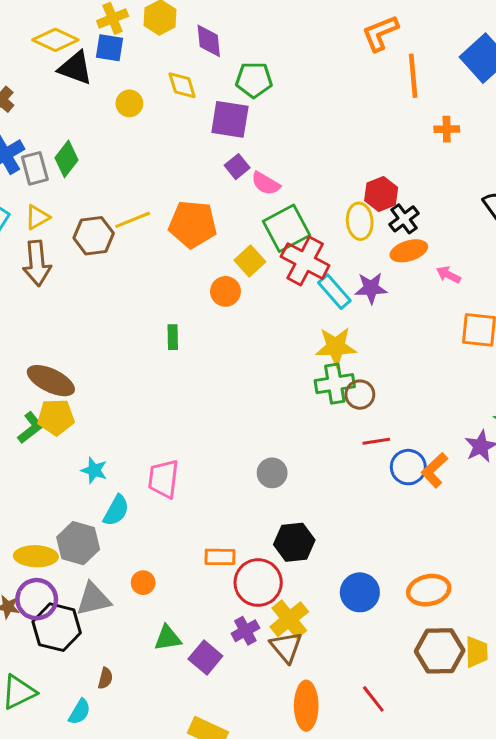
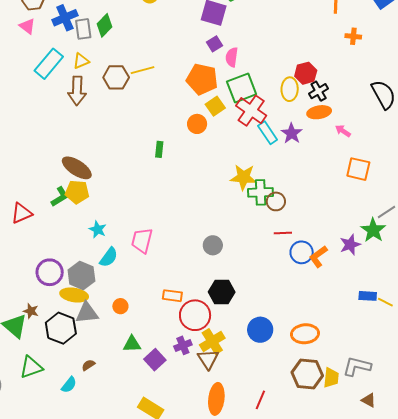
pink semicircle: (266, 183) -> (232, 57), turned 60
orange pentagon: (193, 224) -> (202, 79), moved
purple star: (371, 288) -> (292, 133), turned 30
yellow star: (336, 347) -> (244, 177), moved
yellow ellipse: (36, 556) -> (74, 295), moved
purple circle: (37, 599) -> (50, 272), moved
brown semicircle: (105, 678) -> (88, 365), turned -144
red line: (373, 699) -> (260, 400), turned 54

